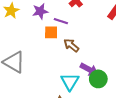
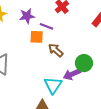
purple arrow: (89, 69) -> (72, 74), turned 126
green circle: (98, 79) -> (84, 63), moved

